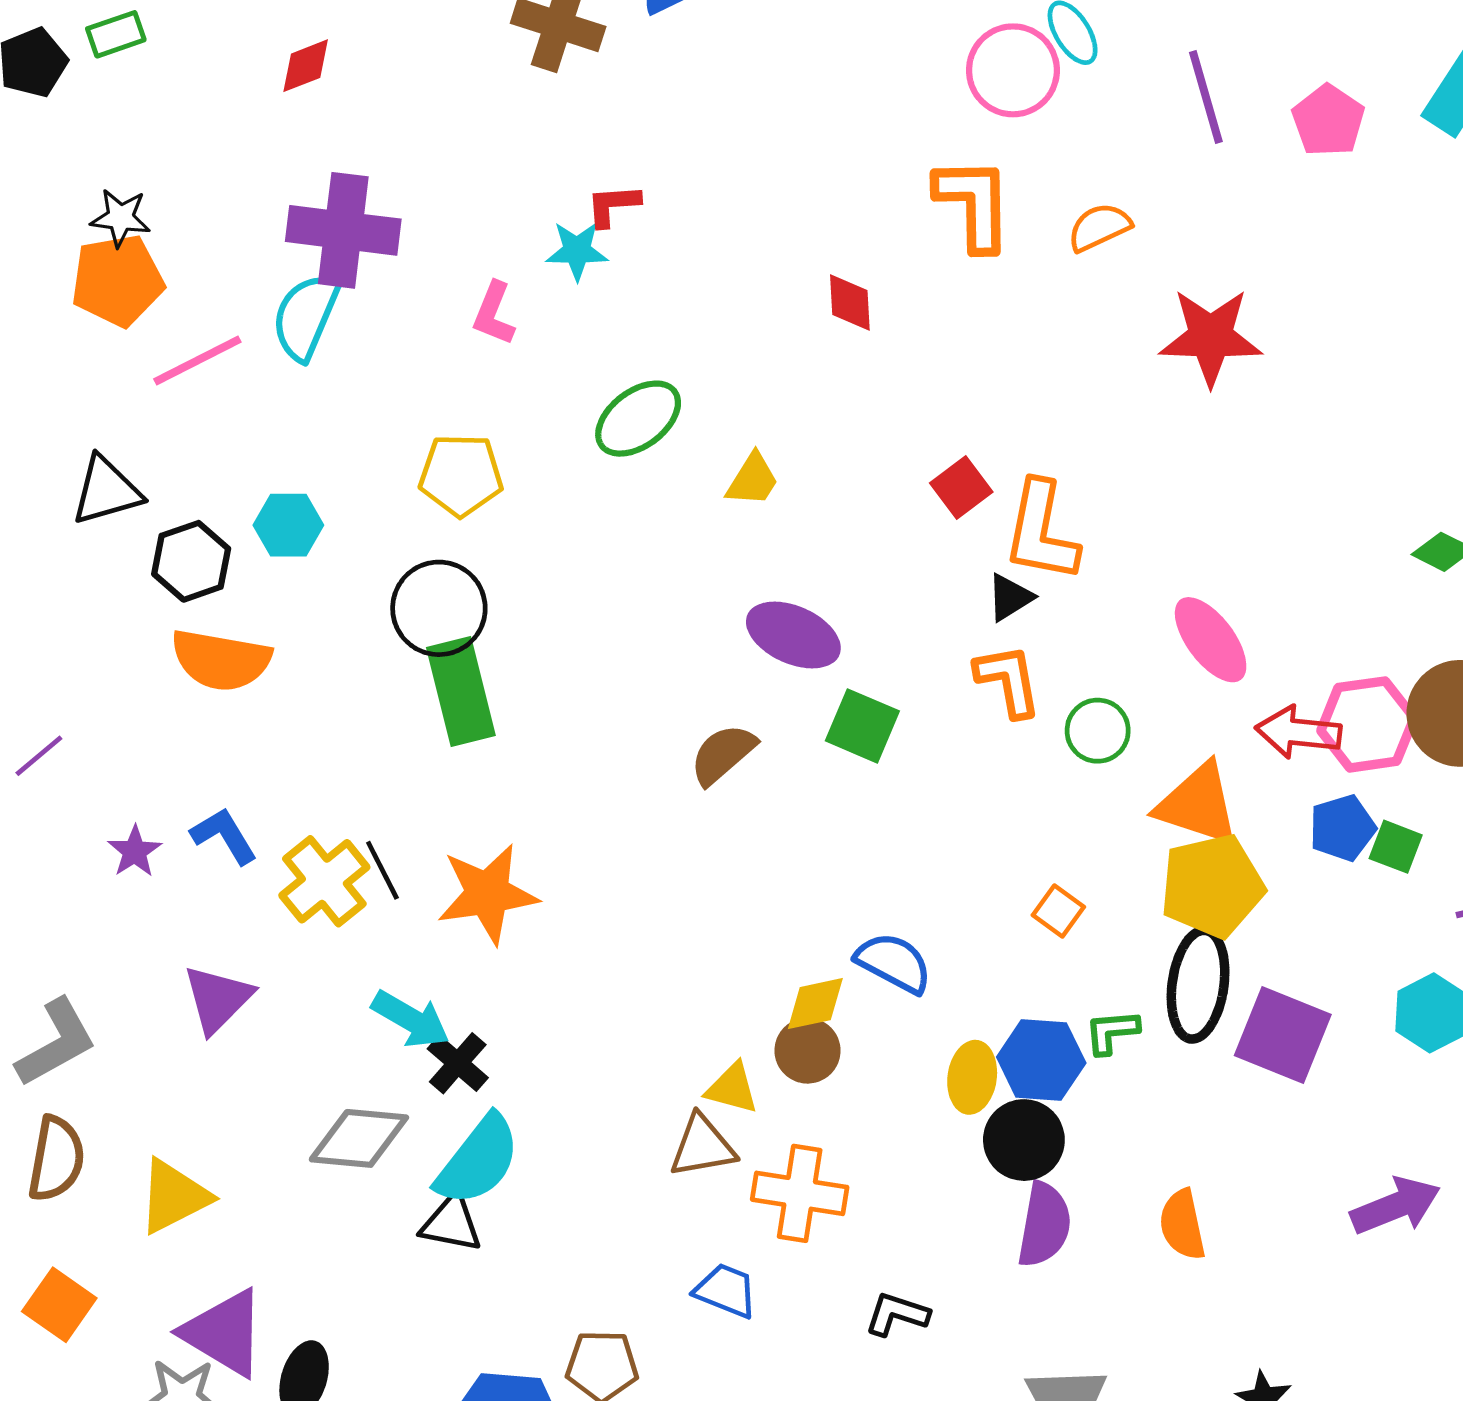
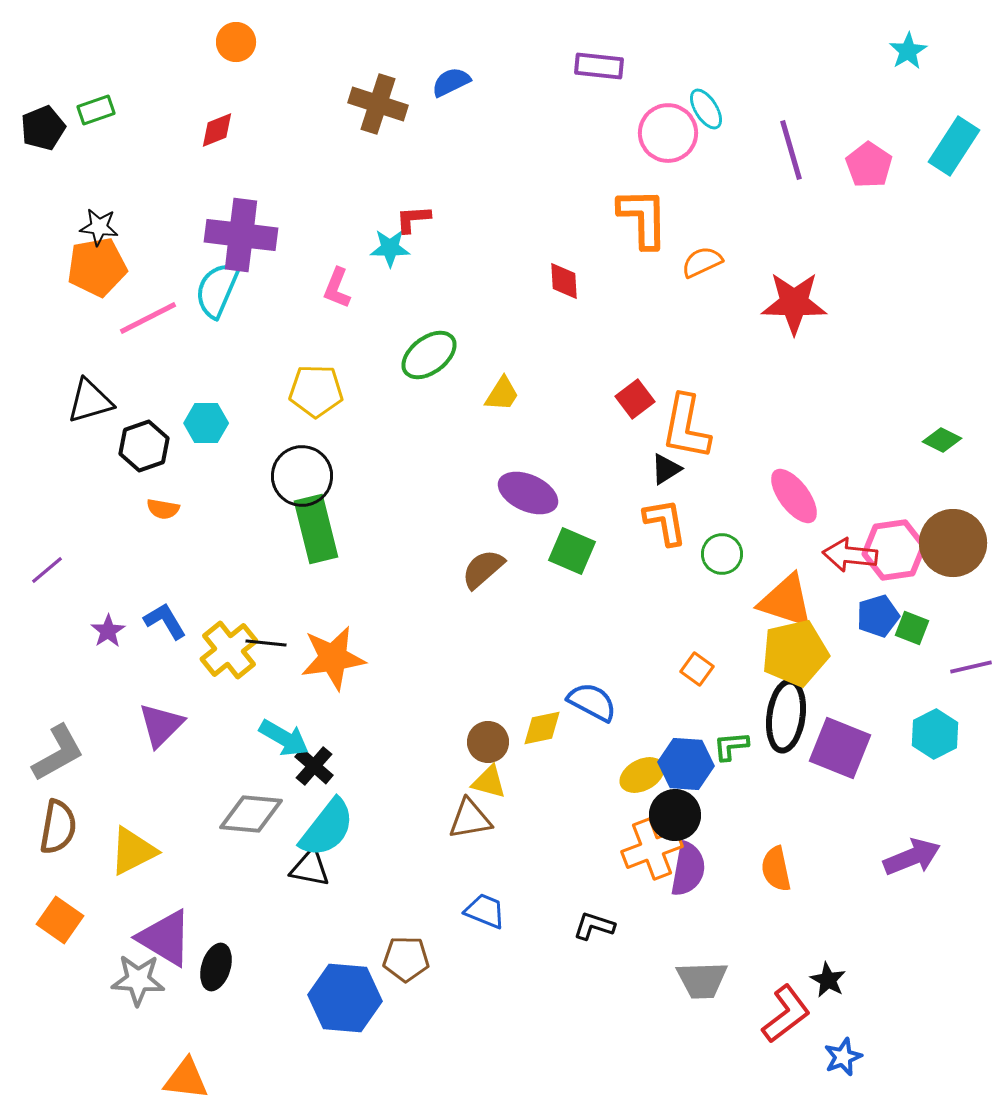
orange semicircle: (1099, 227) -> (702, 262), moved
orange semicircle: (221, 660) -> (163, 509), size x0.5
black line: (382, 870) -> (266, 643), turned -57
brown circle: (807, 1051) -> (488, 742), moved
yellow ellipse: (972, 1077) -> (642, 775), turned 54
orange cross: (800, 1193) -> (652, 849), moved, turned -30

